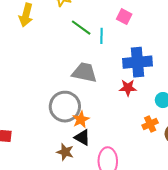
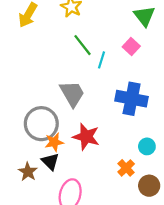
gray trapezoid: (84, 73) -> (72, 94), turned 32
red star: (128, 88) -> (86, 137), moved, size x1.4
orange cross: (150, 124) -> (126, 168), turned -35

